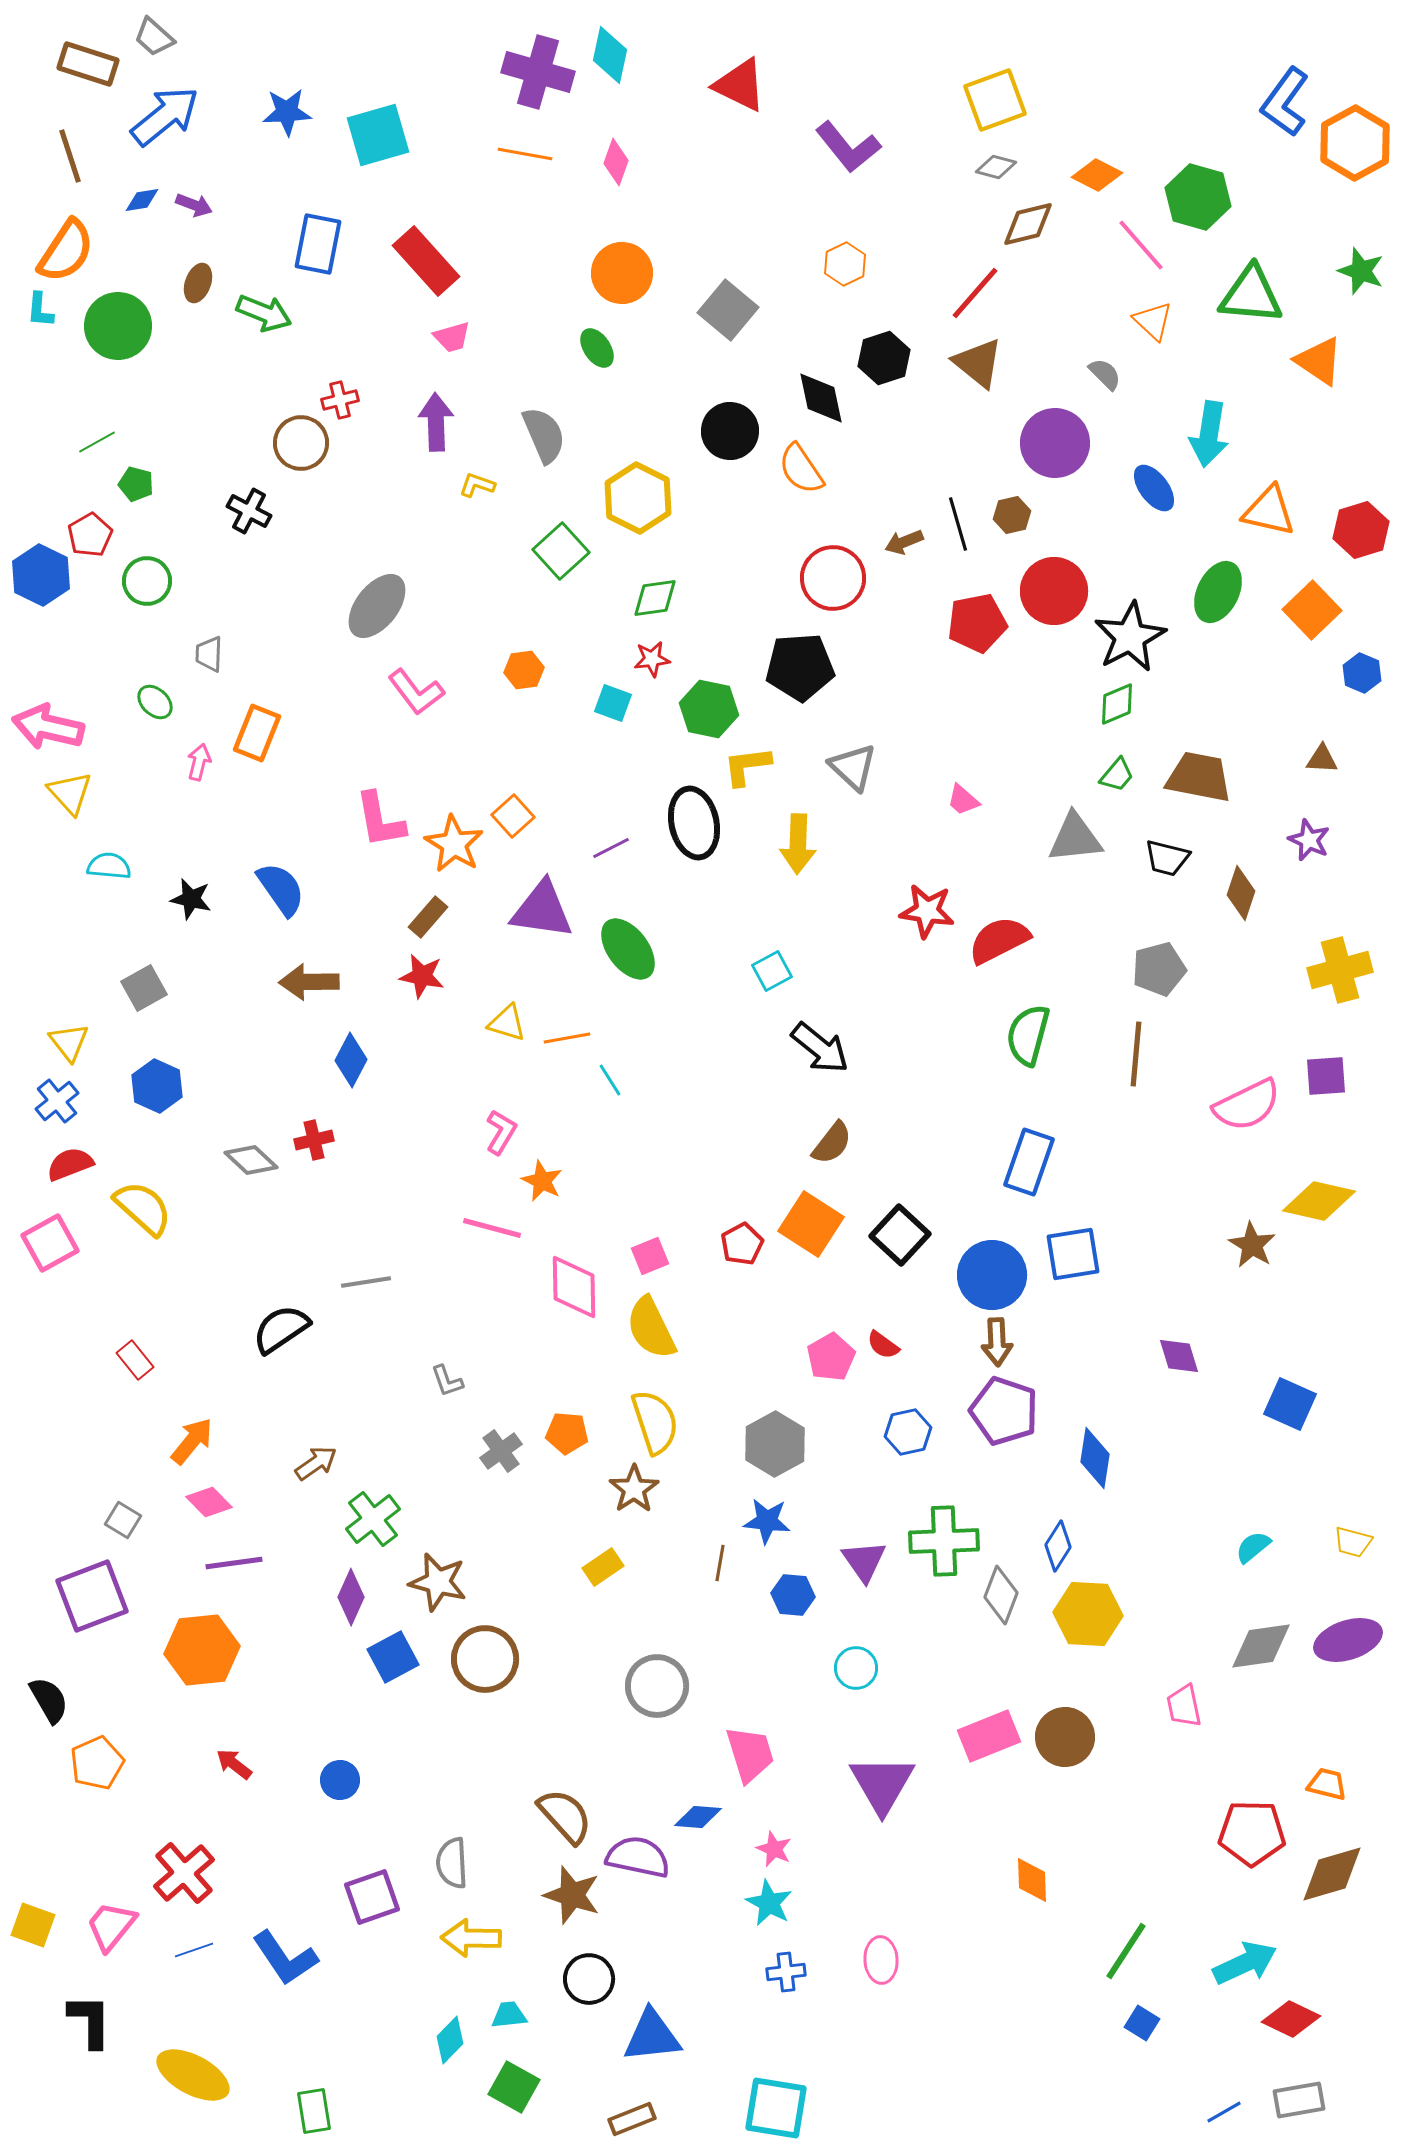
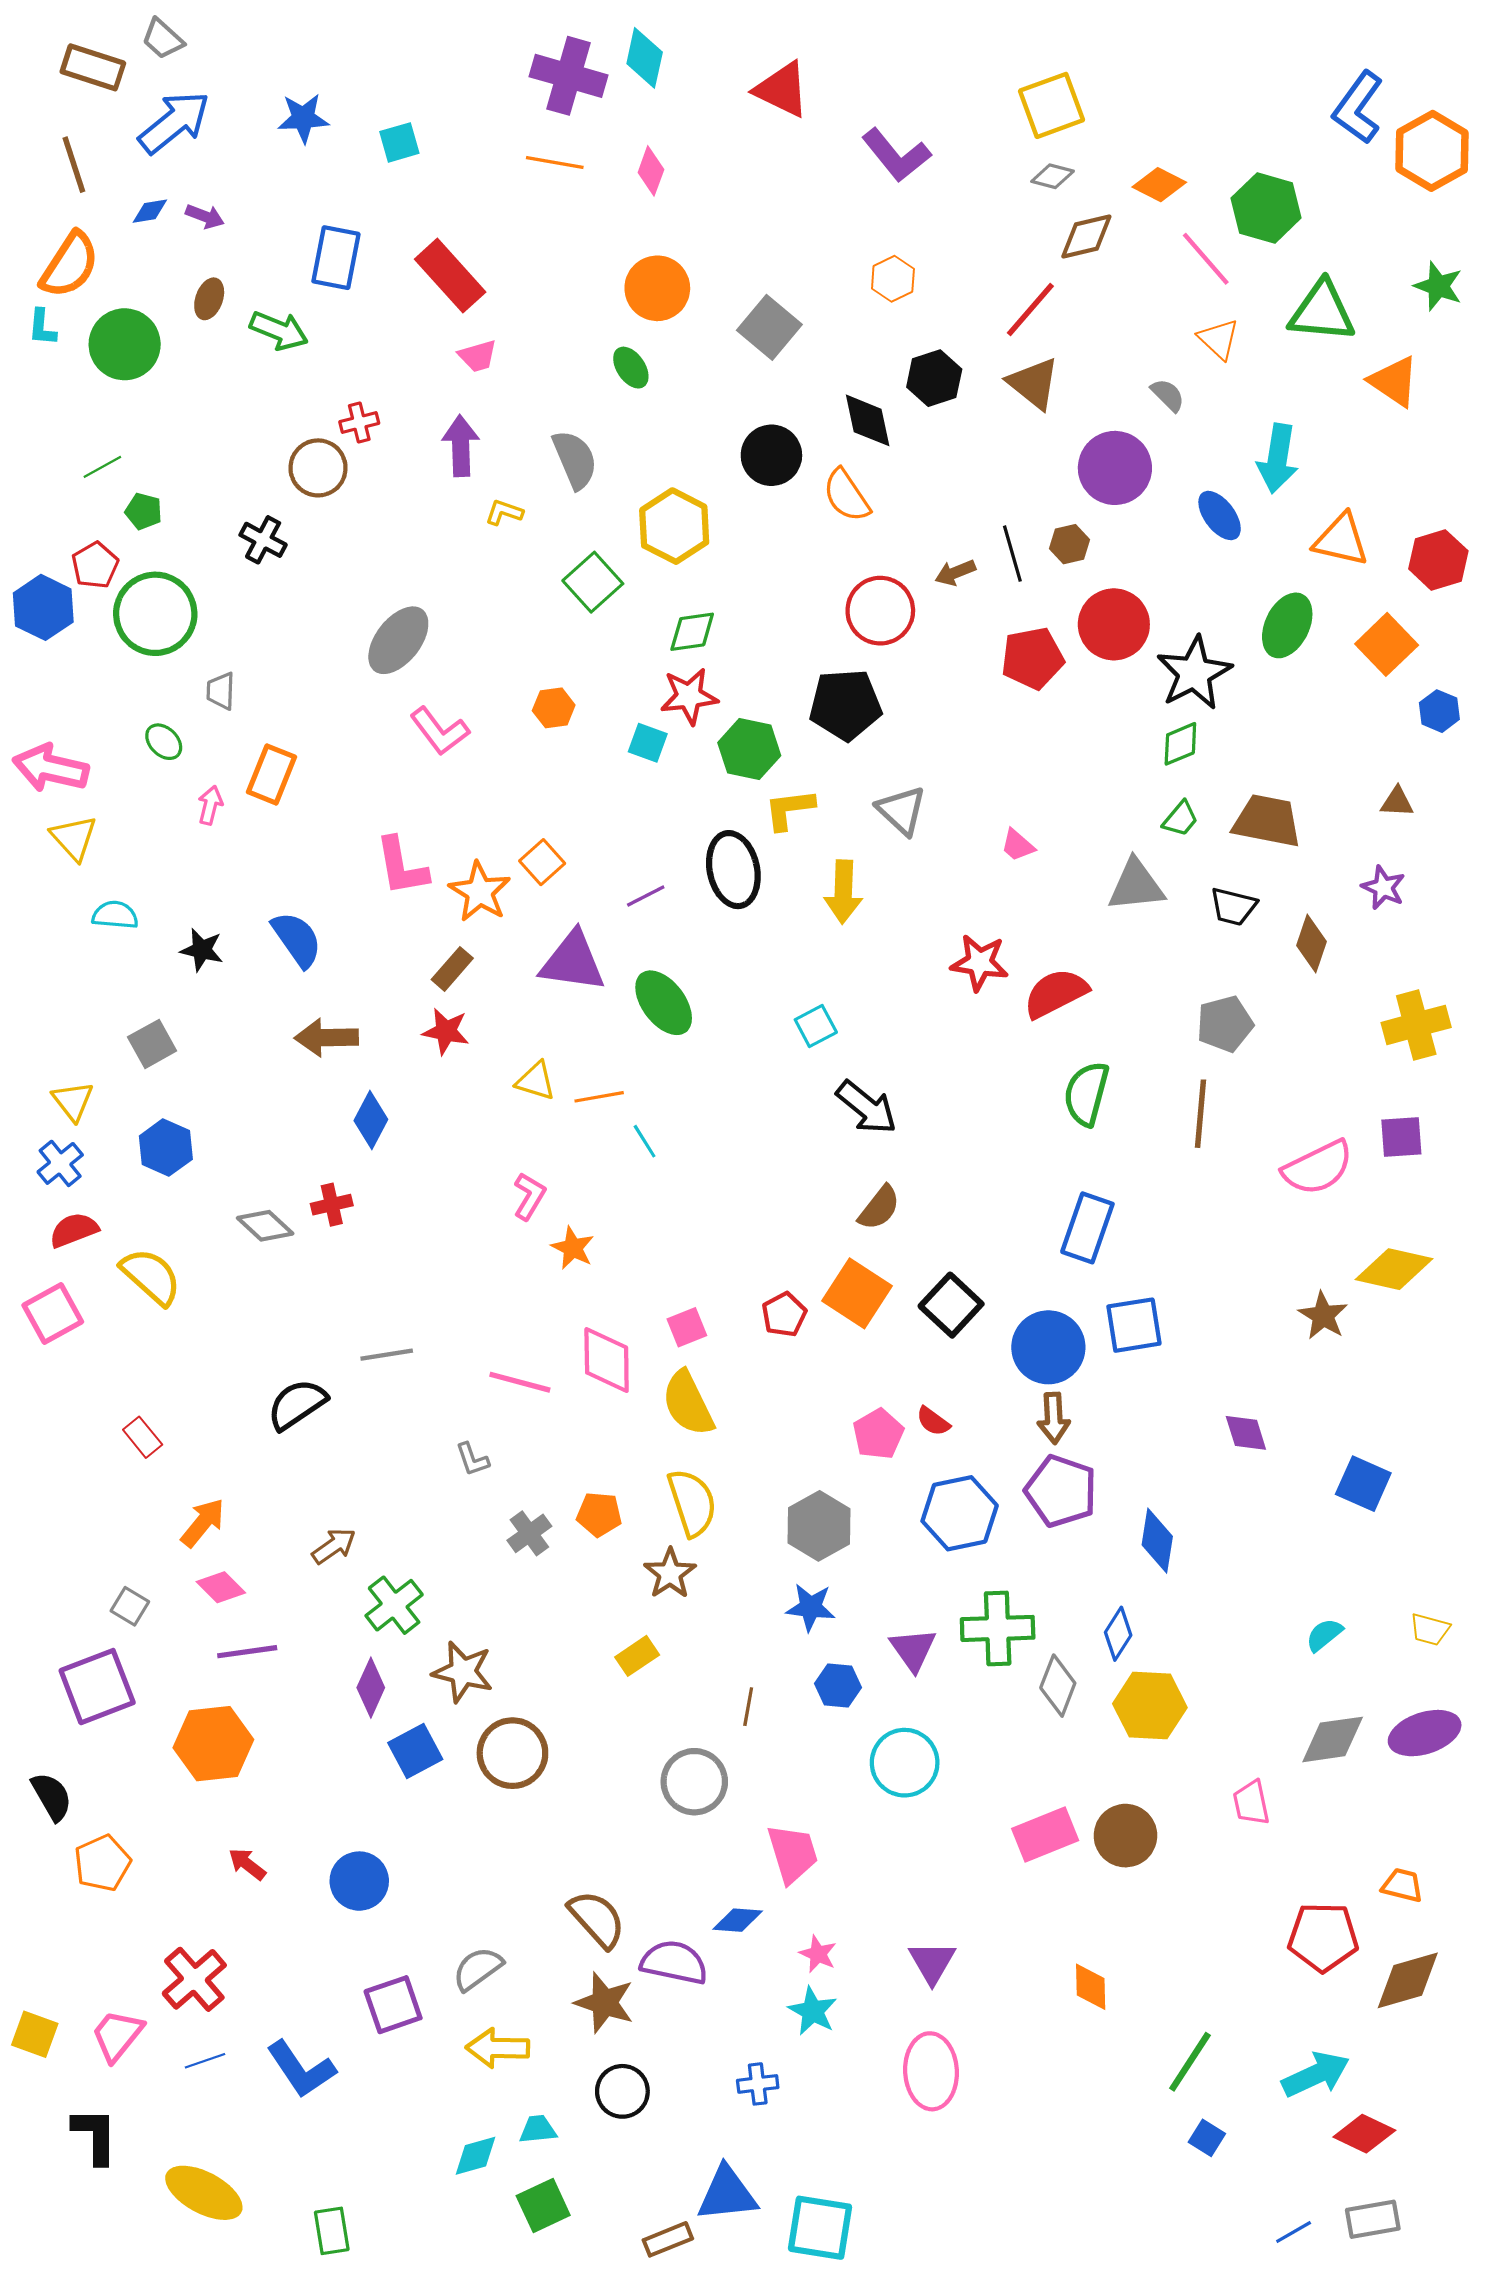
cyan square: (378, 135) -> (399, 142), size x0.6
green circle: (147, 581) -> (155, 614), size x1.6
red star: (652, 659) -> (689, 696), size x1.5
pink line: (492, 1228) -> (520, 1382), moved
blue hexagon: (908, 1432) -> (960, 1513), size x1.5
brown line: (720, 1563) -> (748, 1707), moved
cyan circle: (856, 1668) -> (905, 1763), size x1.5
blue circle: (340, 1780) -> (359, 1881), size x1.4
purple triangle: (882, 1784) -> (932, 1962), moved, size x0.7
gray semicircle: (452, 1863) -> (478, 1969), turned 57
pink ellipse: (881, 1960) -> (931, 2071), size x1.5
blue cross: (786, 1972) -> (758, 2084), moved
blue triangle: (652, 2036) -> (727, 2194), moved
cyan diamond: (450, 2040) -> (475, 2156), turned 30
green square: (514, 2087) -> (543, 2205), turned 36

